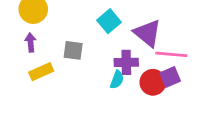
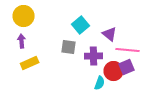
purple triangle: (148, 33) -> (110, 34), size x0.7
gray square: (73, 50) -> (69, 47), moved
cyan semicircle: (117, 80) -> (100, 83), moved

